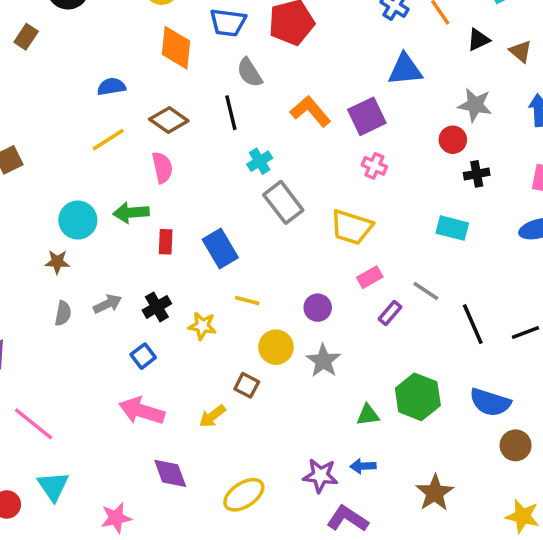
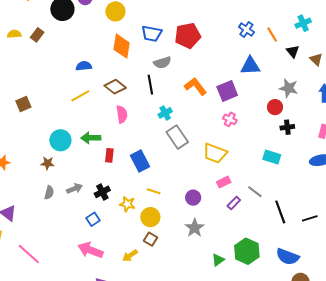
black triangle: (478, 40) -> (293, 51), turned -48
gray semicircle: (250, 73) -> (162, 63), turned -78
pink semicircle: (162, 167) -> (122, 114), moved
yellow circle: (276, 347) -> (150, 217), moved
green triangle: (368, 415) -> (218, 260), turned -32

